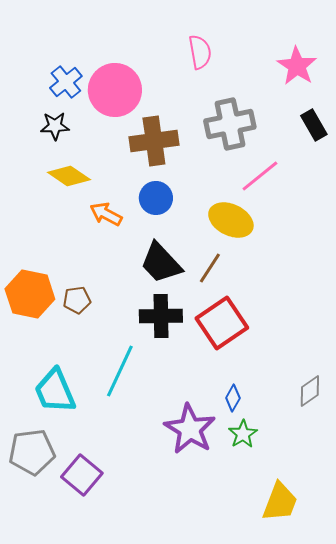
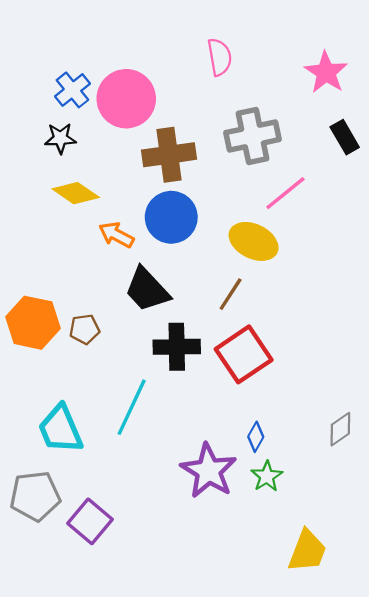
blue circle: (156, 198) -> (171, 217), size x1.4
black trapezoid: (161, 263) -> (147, 290), moved

